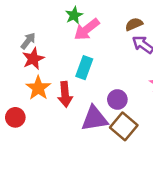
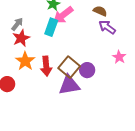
brown semicircle: (134, 24) -> (100, 11), turned 48
cyan rectangle: (84, 68) -> (51, 27), moved
brown square: (124, 126) -> (69, 67), moved

